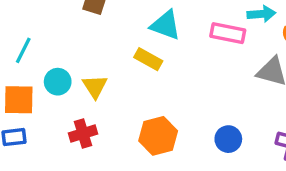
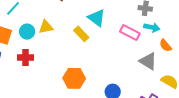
yellow triangle: (95, 86) -> (46, 27), moved, turned 35
red cross: (83, 133) -> (26, 58), moved

